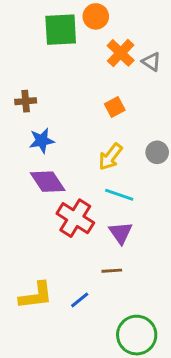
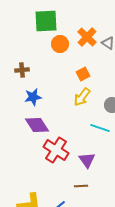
orange circle: (96, 16) -> (60, 44), moved
yellow arrow: (110, 157) -> (82, 97), moved
cyan line: (119, 195) -> (100, 128), moved

